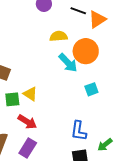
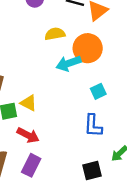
cyan arrow: (68, 63) -> (68, 63), turned 120
blue L-shape: (79, 131) -> (93, 126), moved

